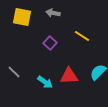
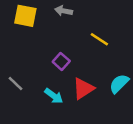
purple square: (50, 43) -> (61, 61), moved
red triangle: (69, 76) -> (83, 89), turned -30

